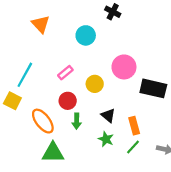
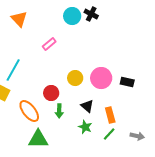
orange triangle: (41, 24) -> (19, 19), moved
cyan circle: (86, 35) -> (72, 16), moved
pink circle: (124, 67) -> (101, 78), moved
pink rectangle: (65, 73) -> (49, 44), moved
black rectangle: (153, 88) -> (127, 82), size x0.6

